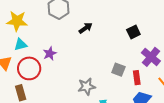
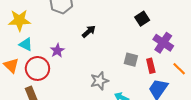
black arrow: (86, 28) -> (89, 32), moved
cyan triangle: (21, 44) -> (26, 44), turned 48

